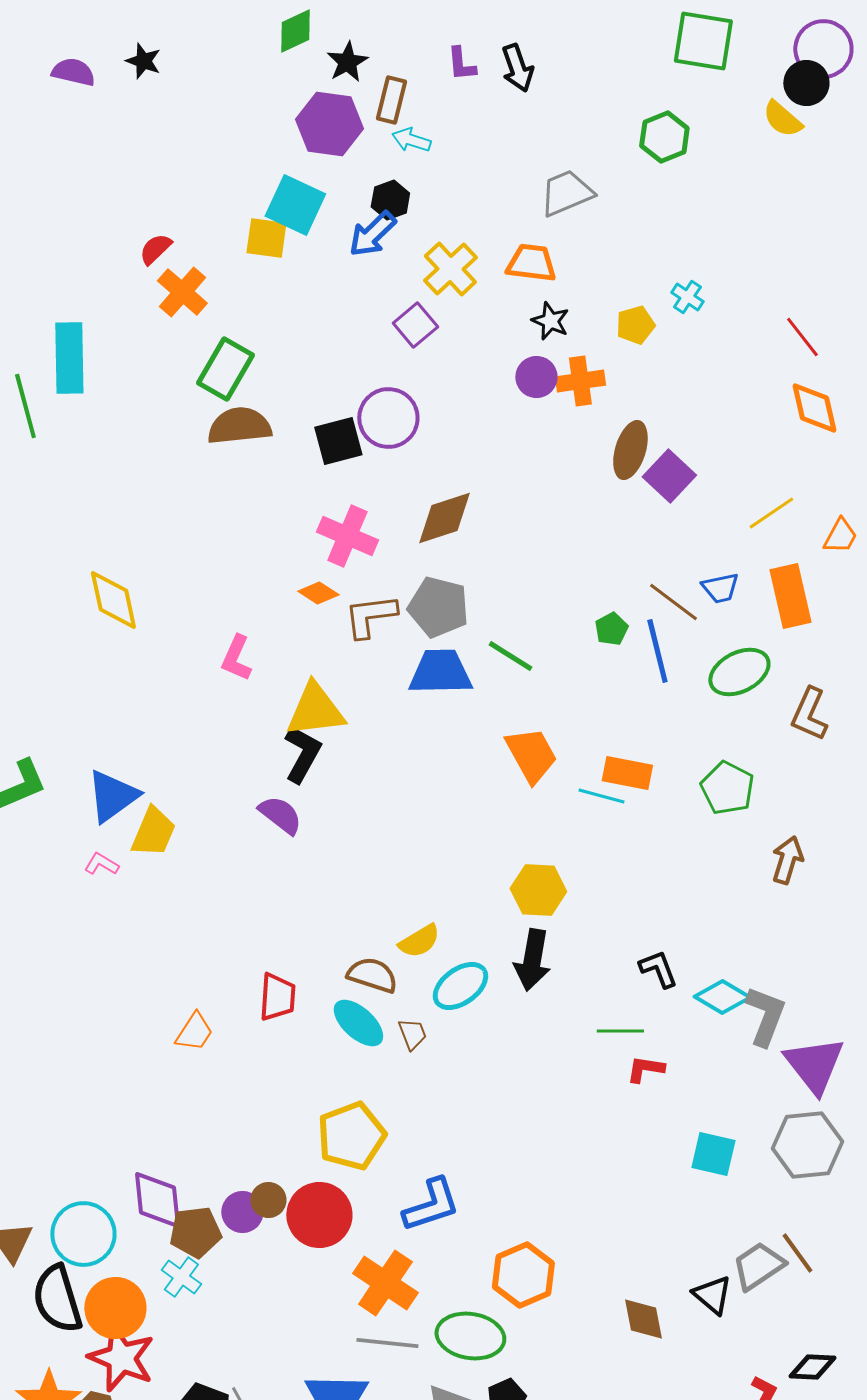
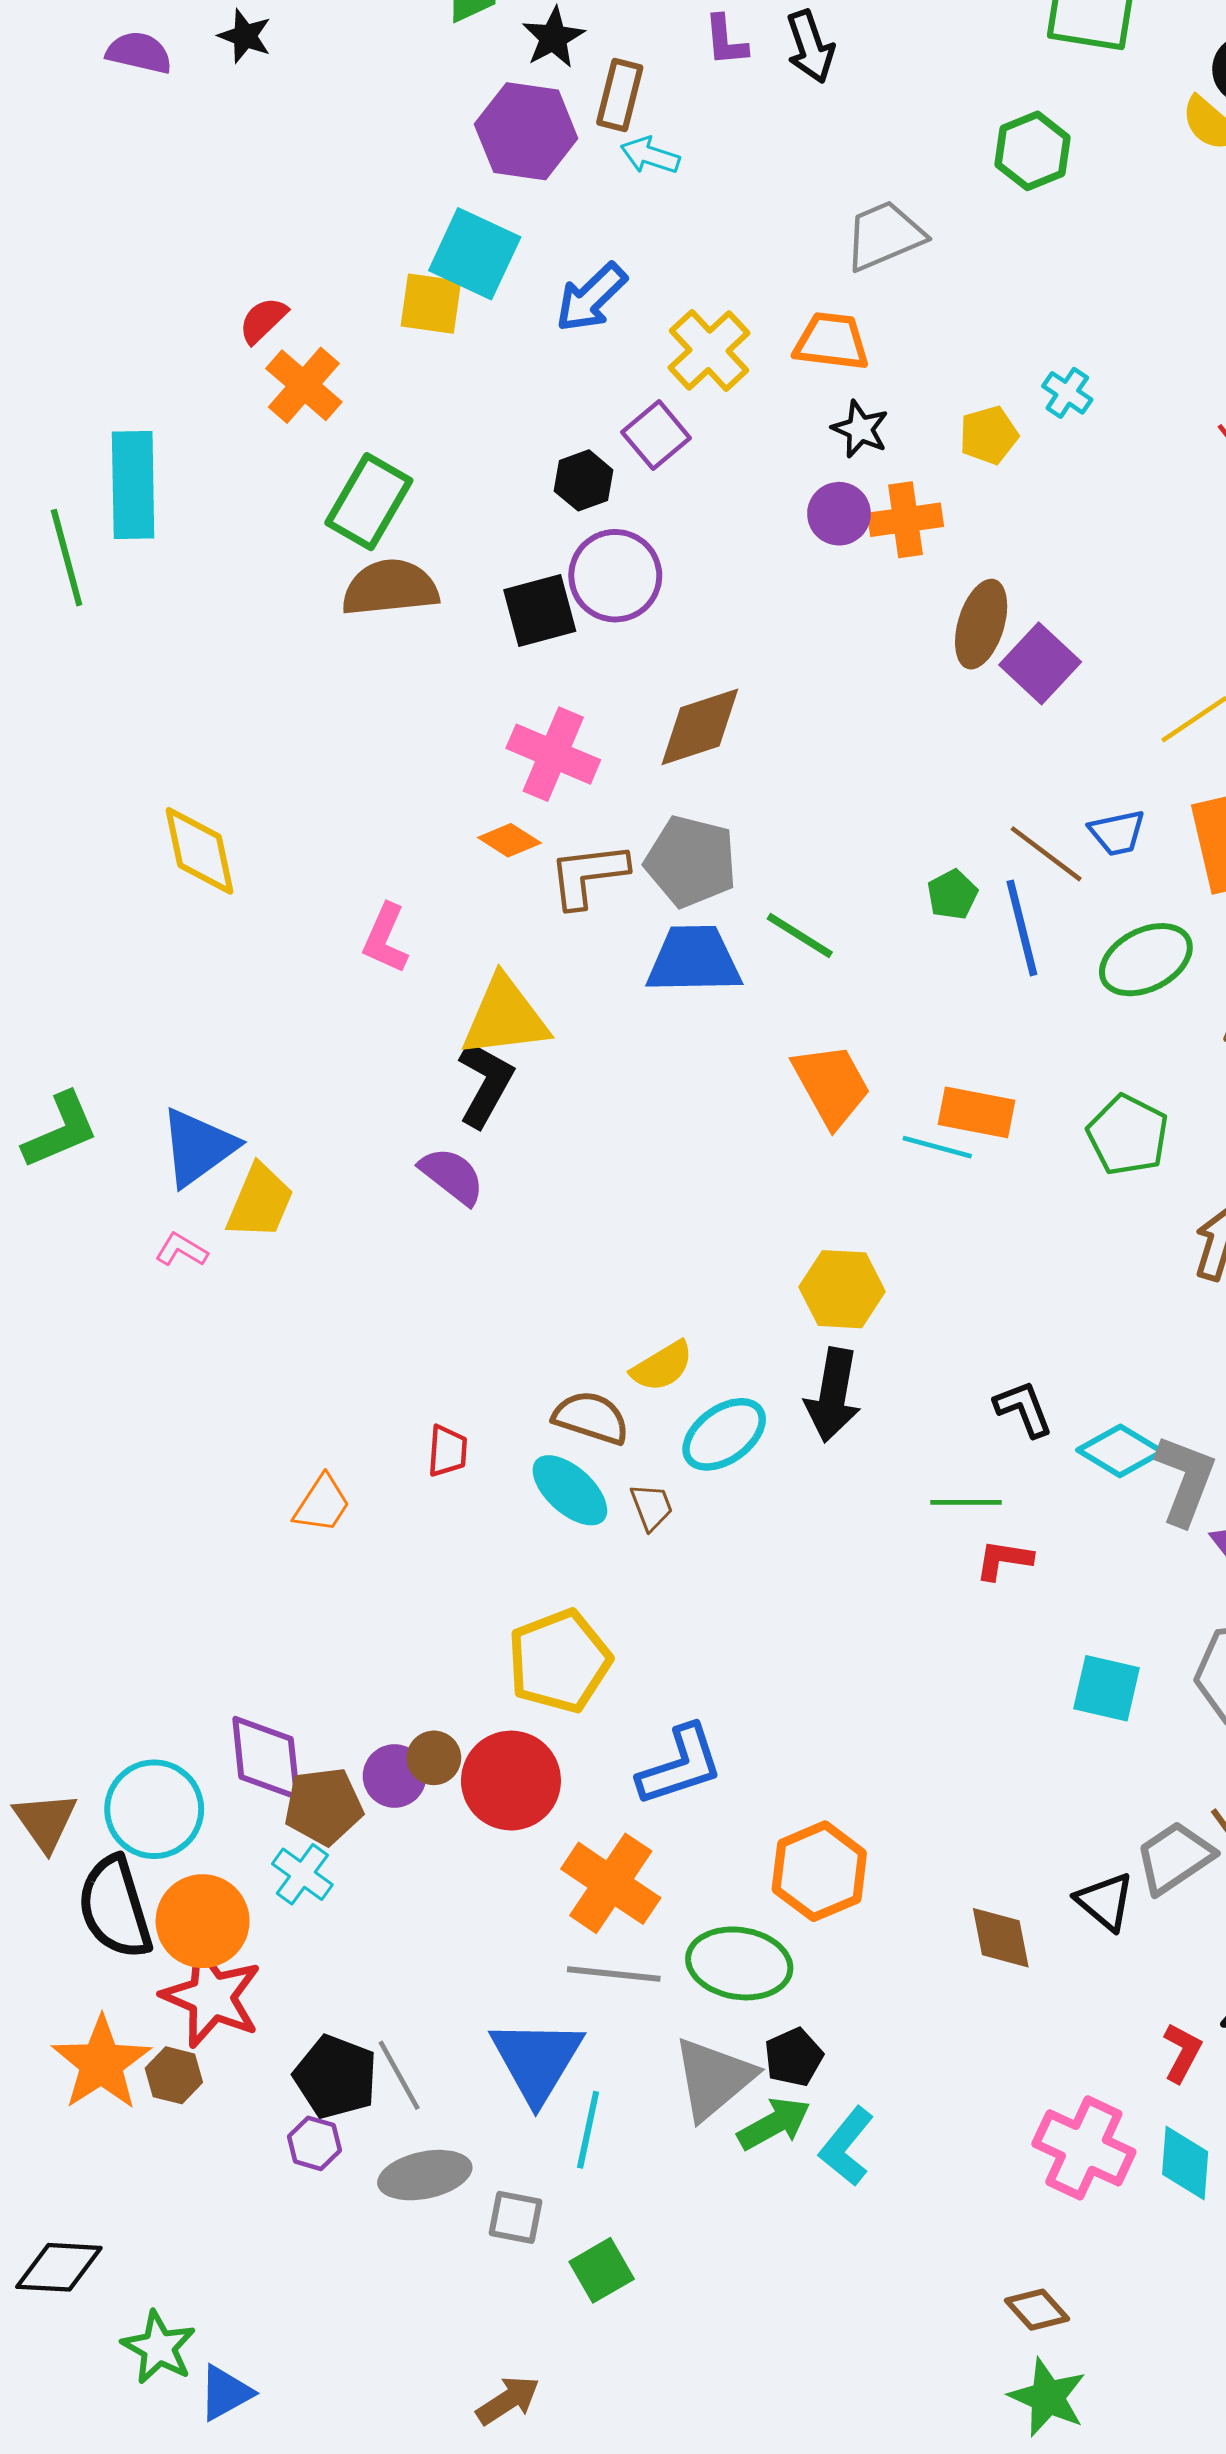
black hexagon: (390, 200) -> (584, 480), moved
red trapezoid: (277, 997) -> (447, 1451), size x0.7

